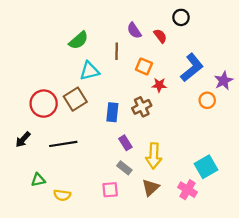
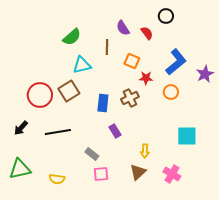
orange circle: (207, 100) -> (171, 92), moved
yellow arrow: (154, 156) -> (145, 151), moved, size x0.6
cyan square: (206, 167) -> (187, 136), moved, turned 30
gray rectangle: (124, 168) -> (92, 154), moved
green triangle: (38, 180) -> (20, 169), moved, size x1.6

